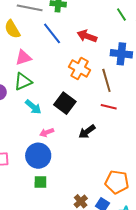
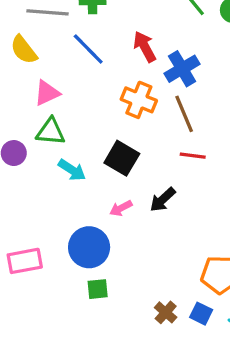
red arrow: (87, 36) -> (145, 47), turned 48
blue cross: (121, 54) -> (182, 69), moved, turned -30
green triangle: (23, 82) -> (51, 132), turned 36
pink arrow: (47, 132) -> (121, 208), moved

